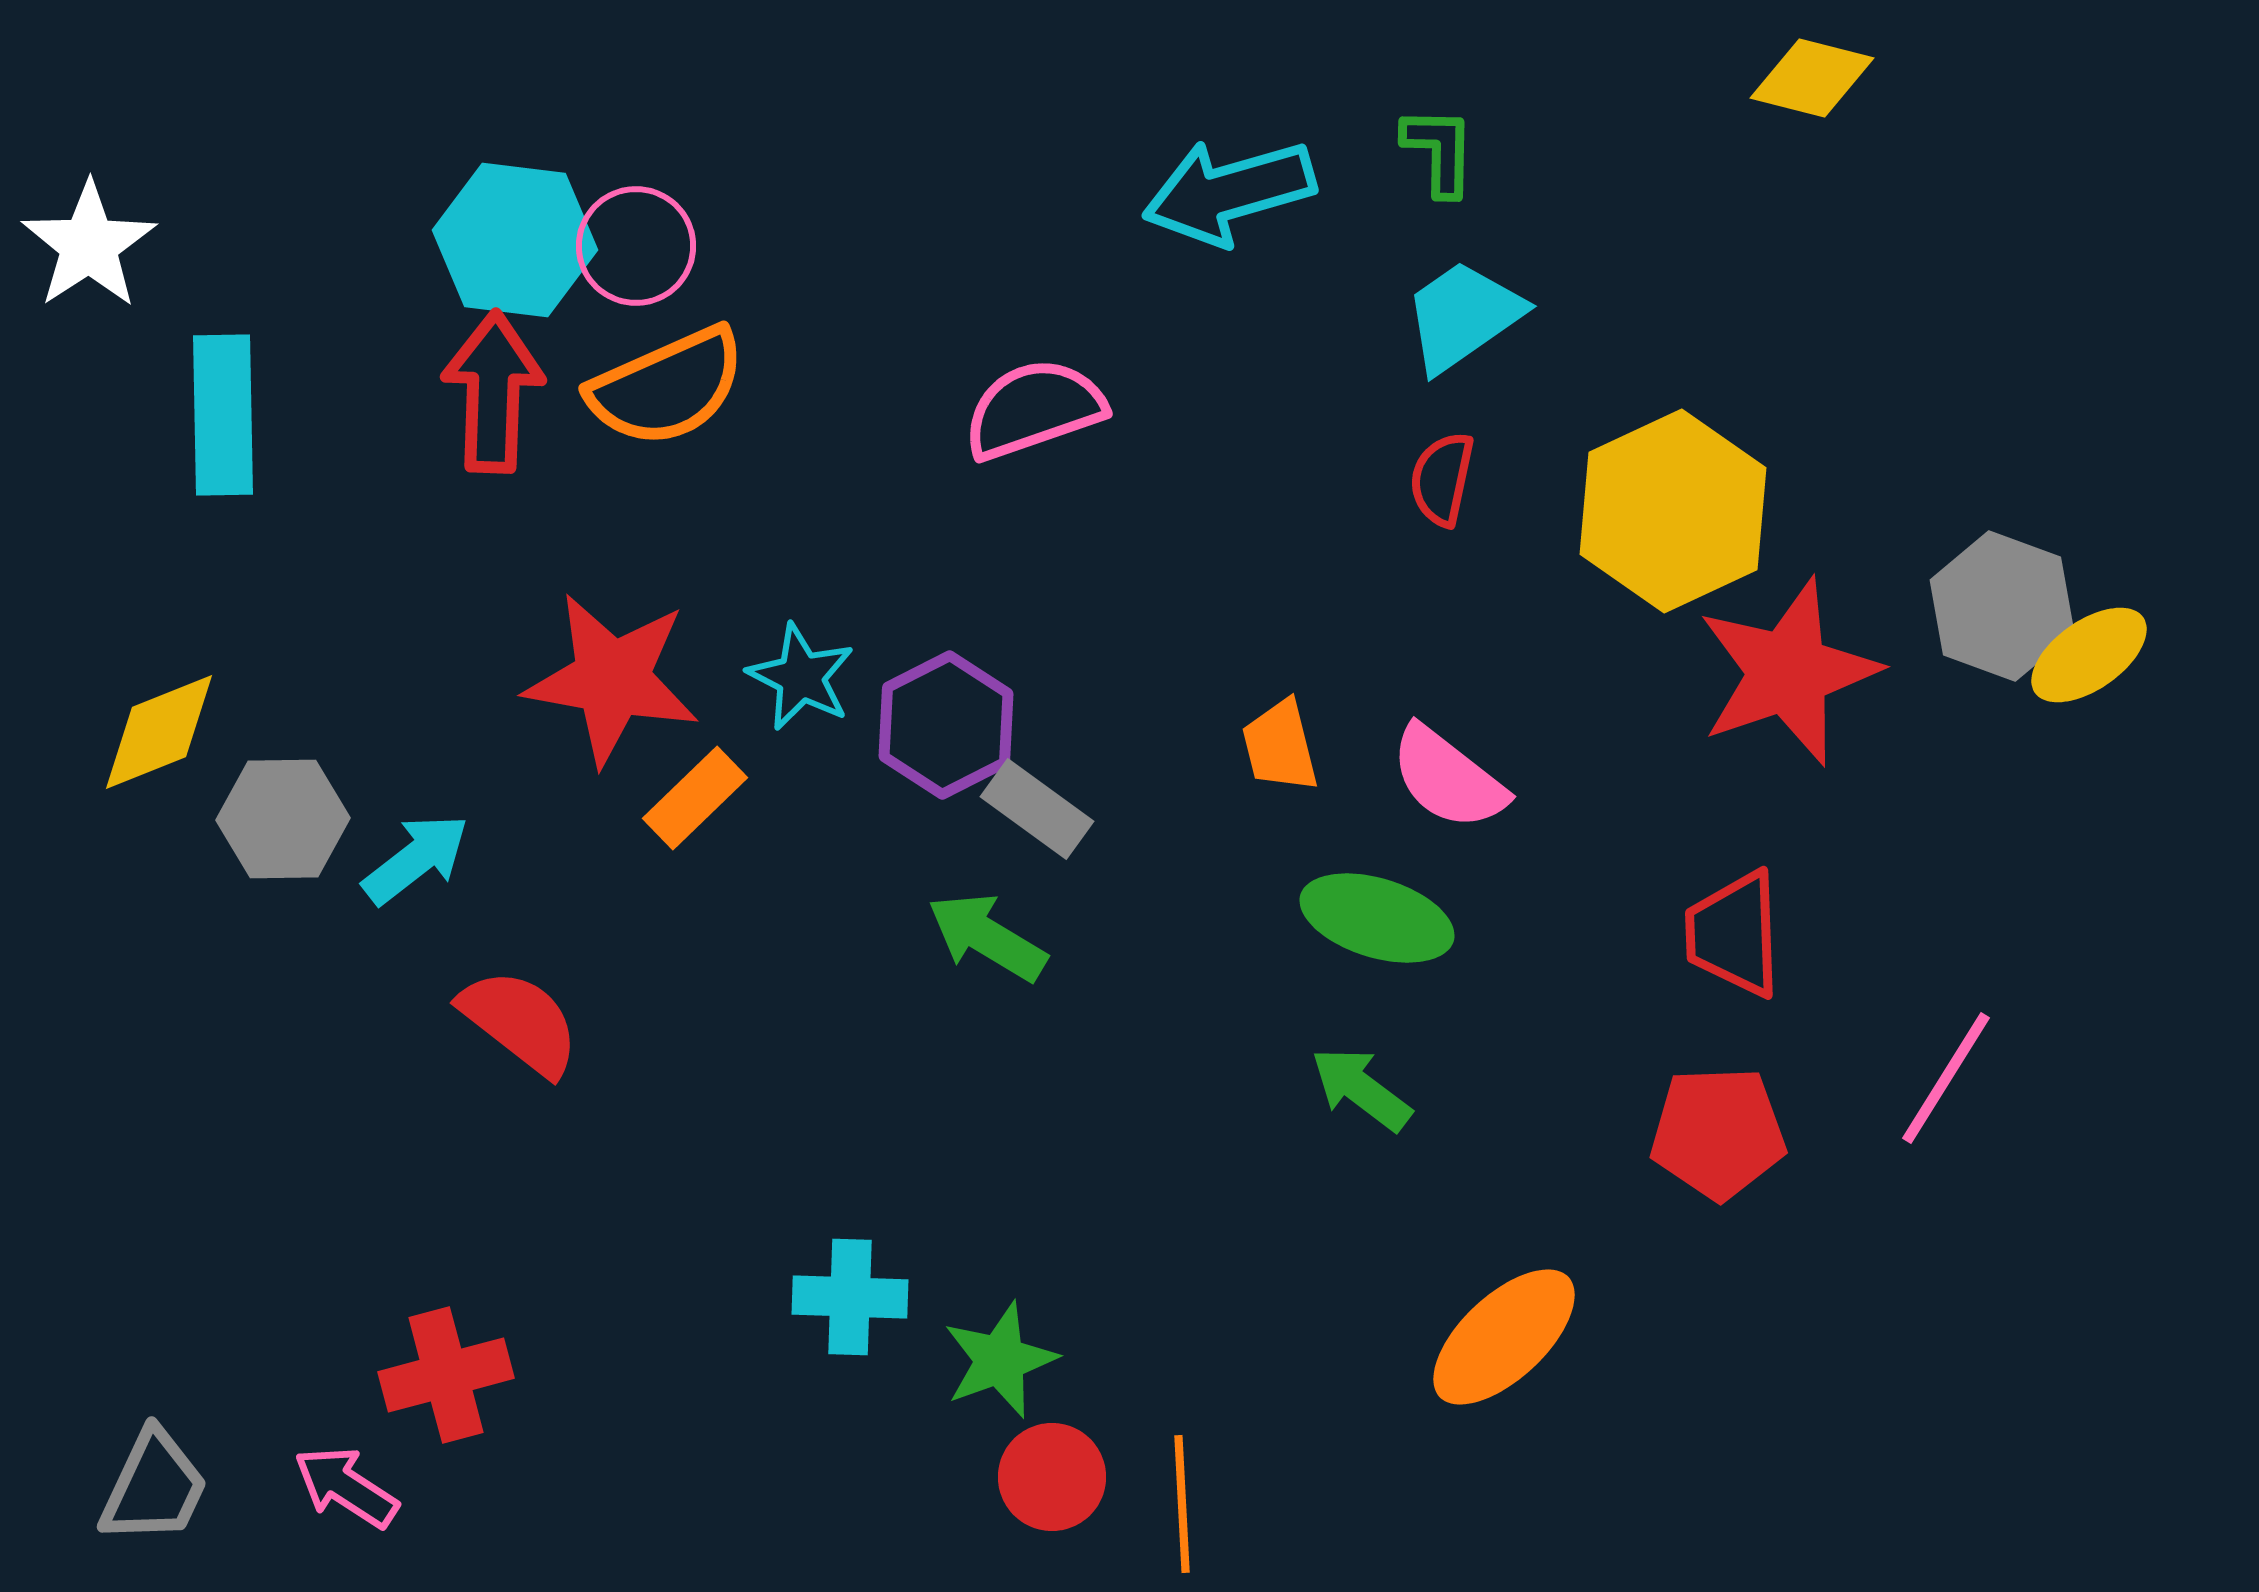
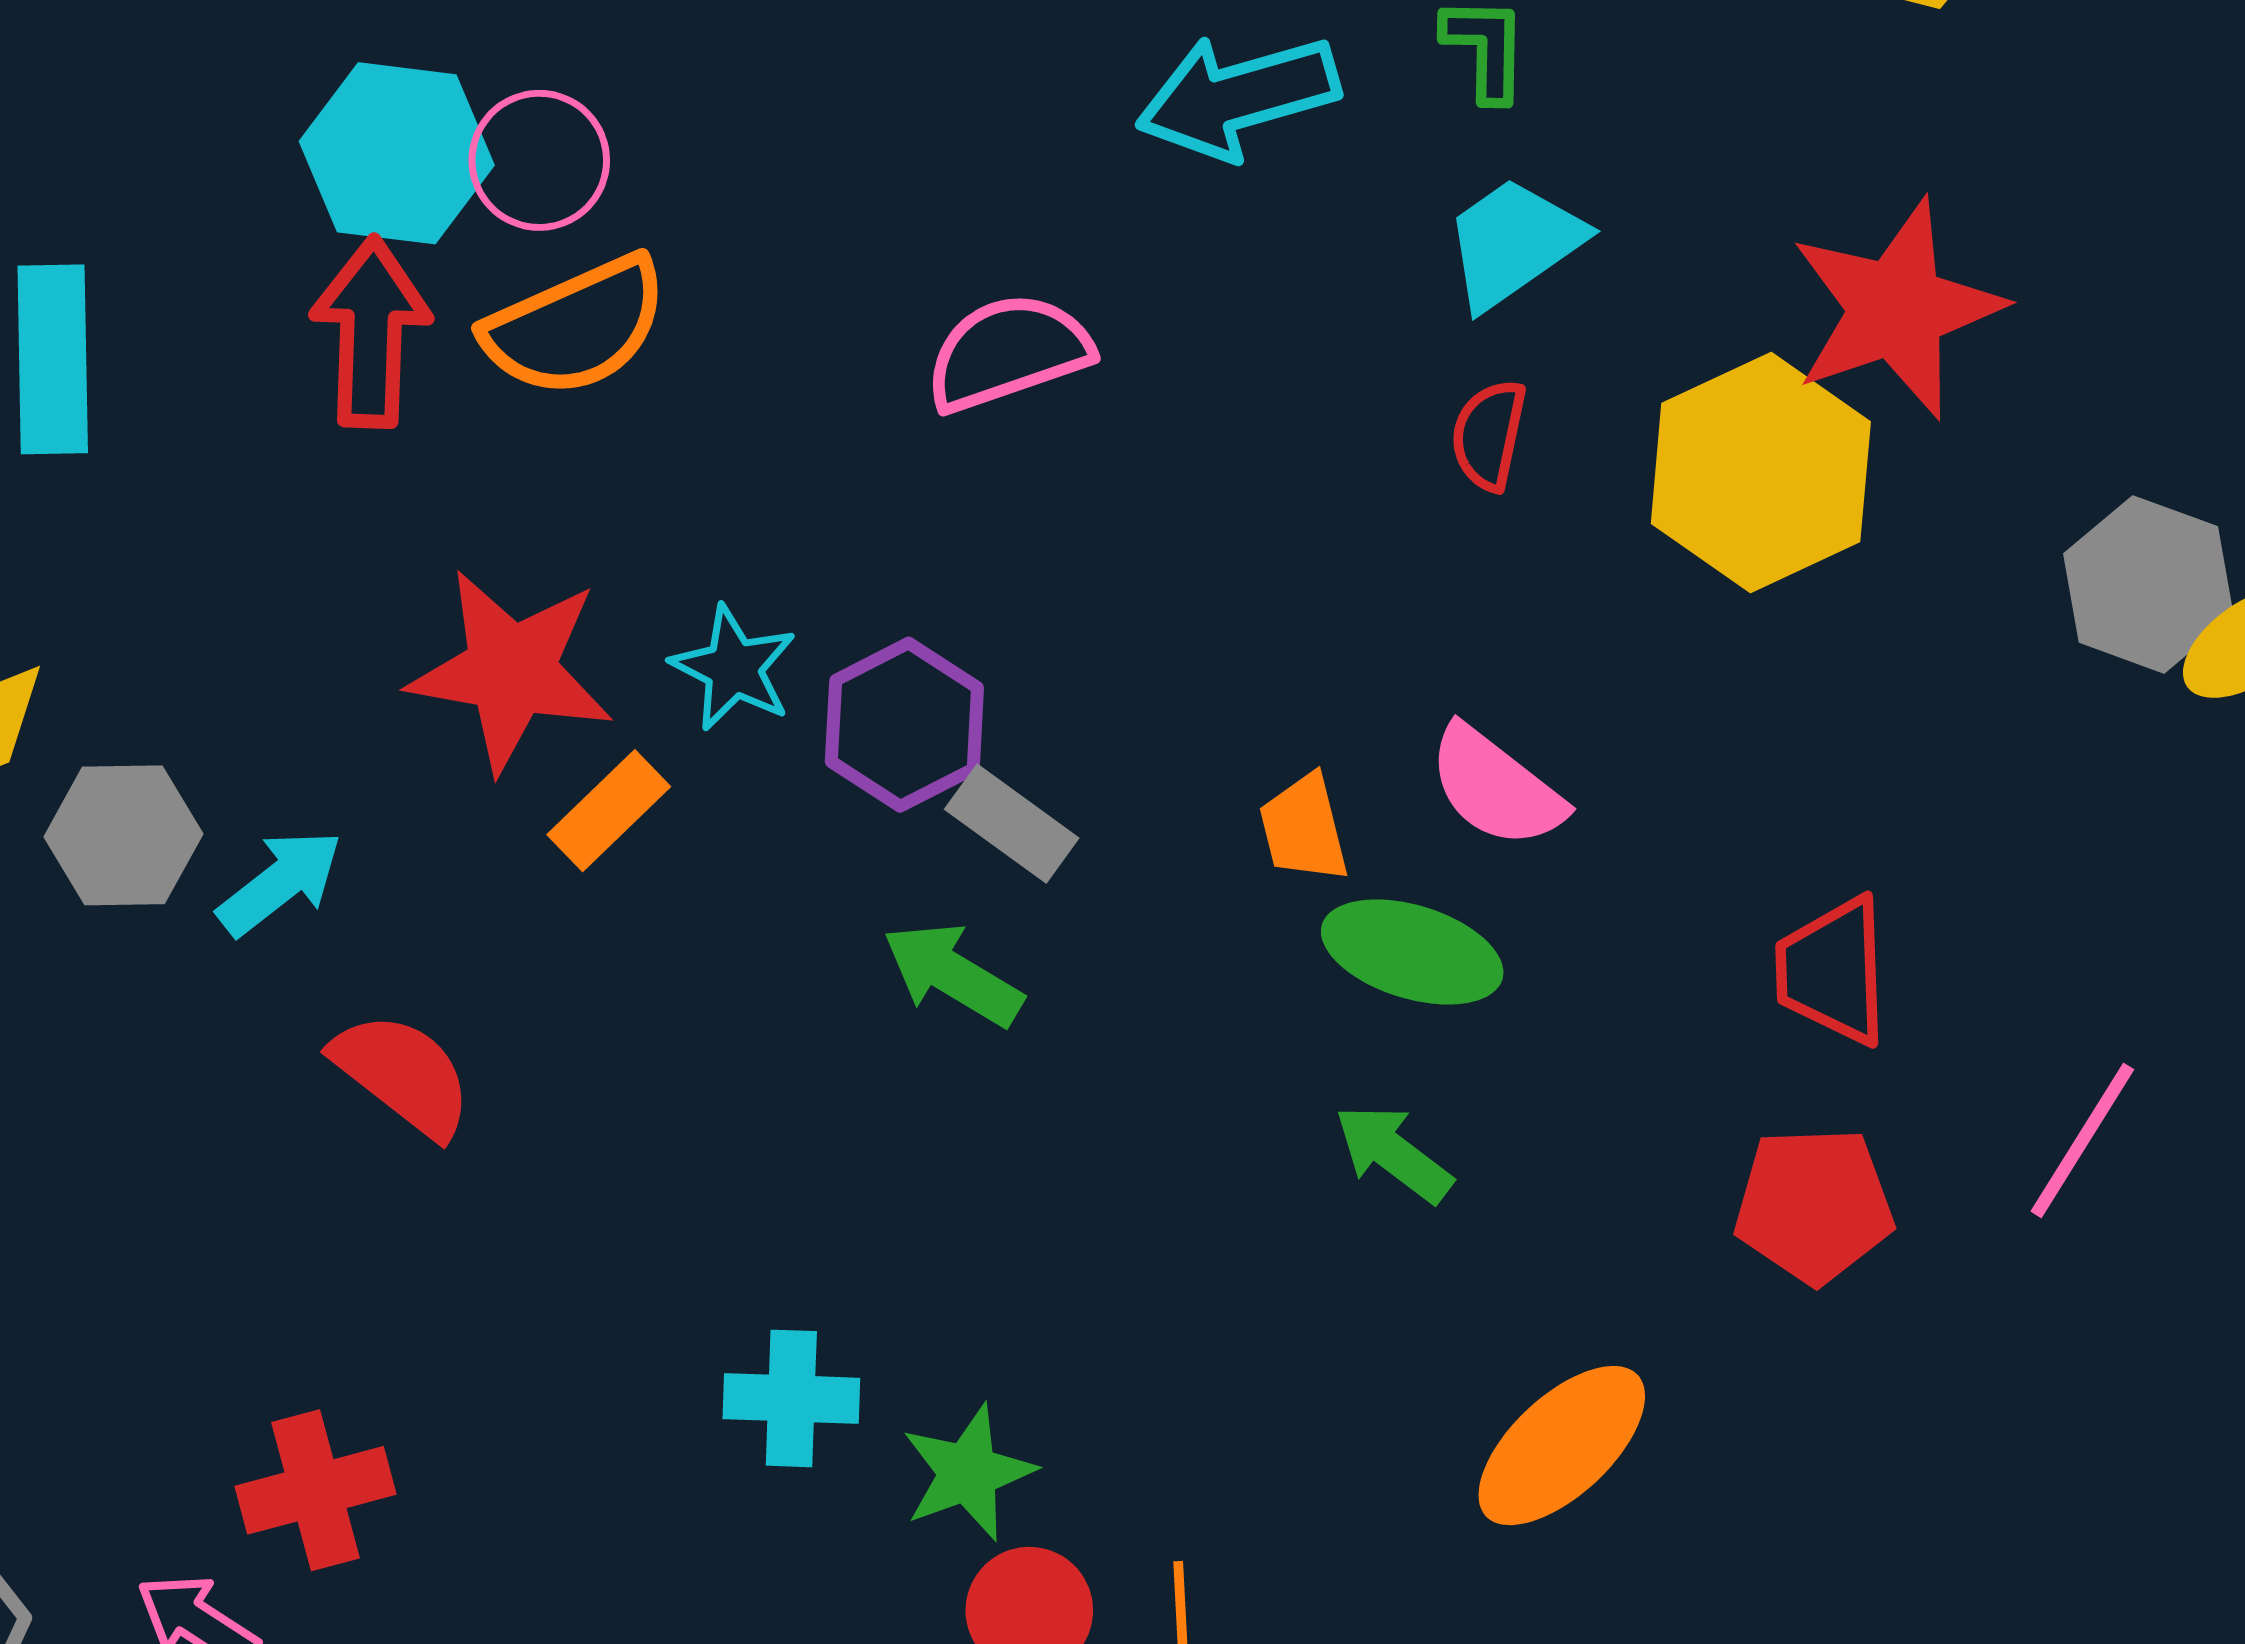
red star: (1788, 672) -> (1896, 309), moved
orange trapezoid: (1280, 746) -> (1304, 828), moved

